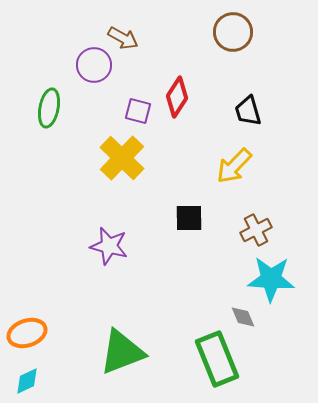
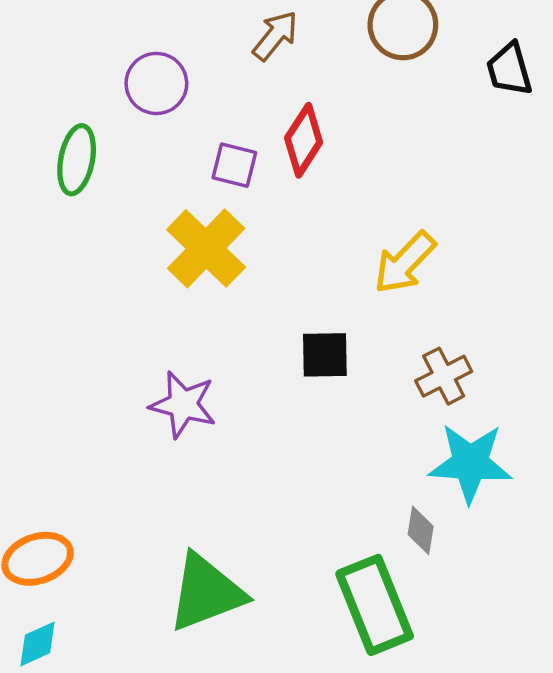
brown arrow: (123, 38) -> (275, 36), moved, turned -80
black trapezoid: (248, 111) -> (509, 69), moved
gray diamond: (243, 317) -> (421, 530), turned 32

